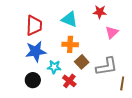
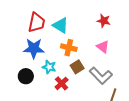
cyan triangle: (69, 19) -> (61, 25), moved
pink triangle: (112, 32) -> (103, 47), moved, turned -48
gray L-shape: (107, 66) -> (101, 76), turned 45

